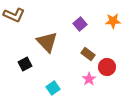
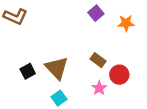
purple square: (80, 24) -> (96, 13), moved
brown triangle: (47, 42) -> (57, 68), moved

